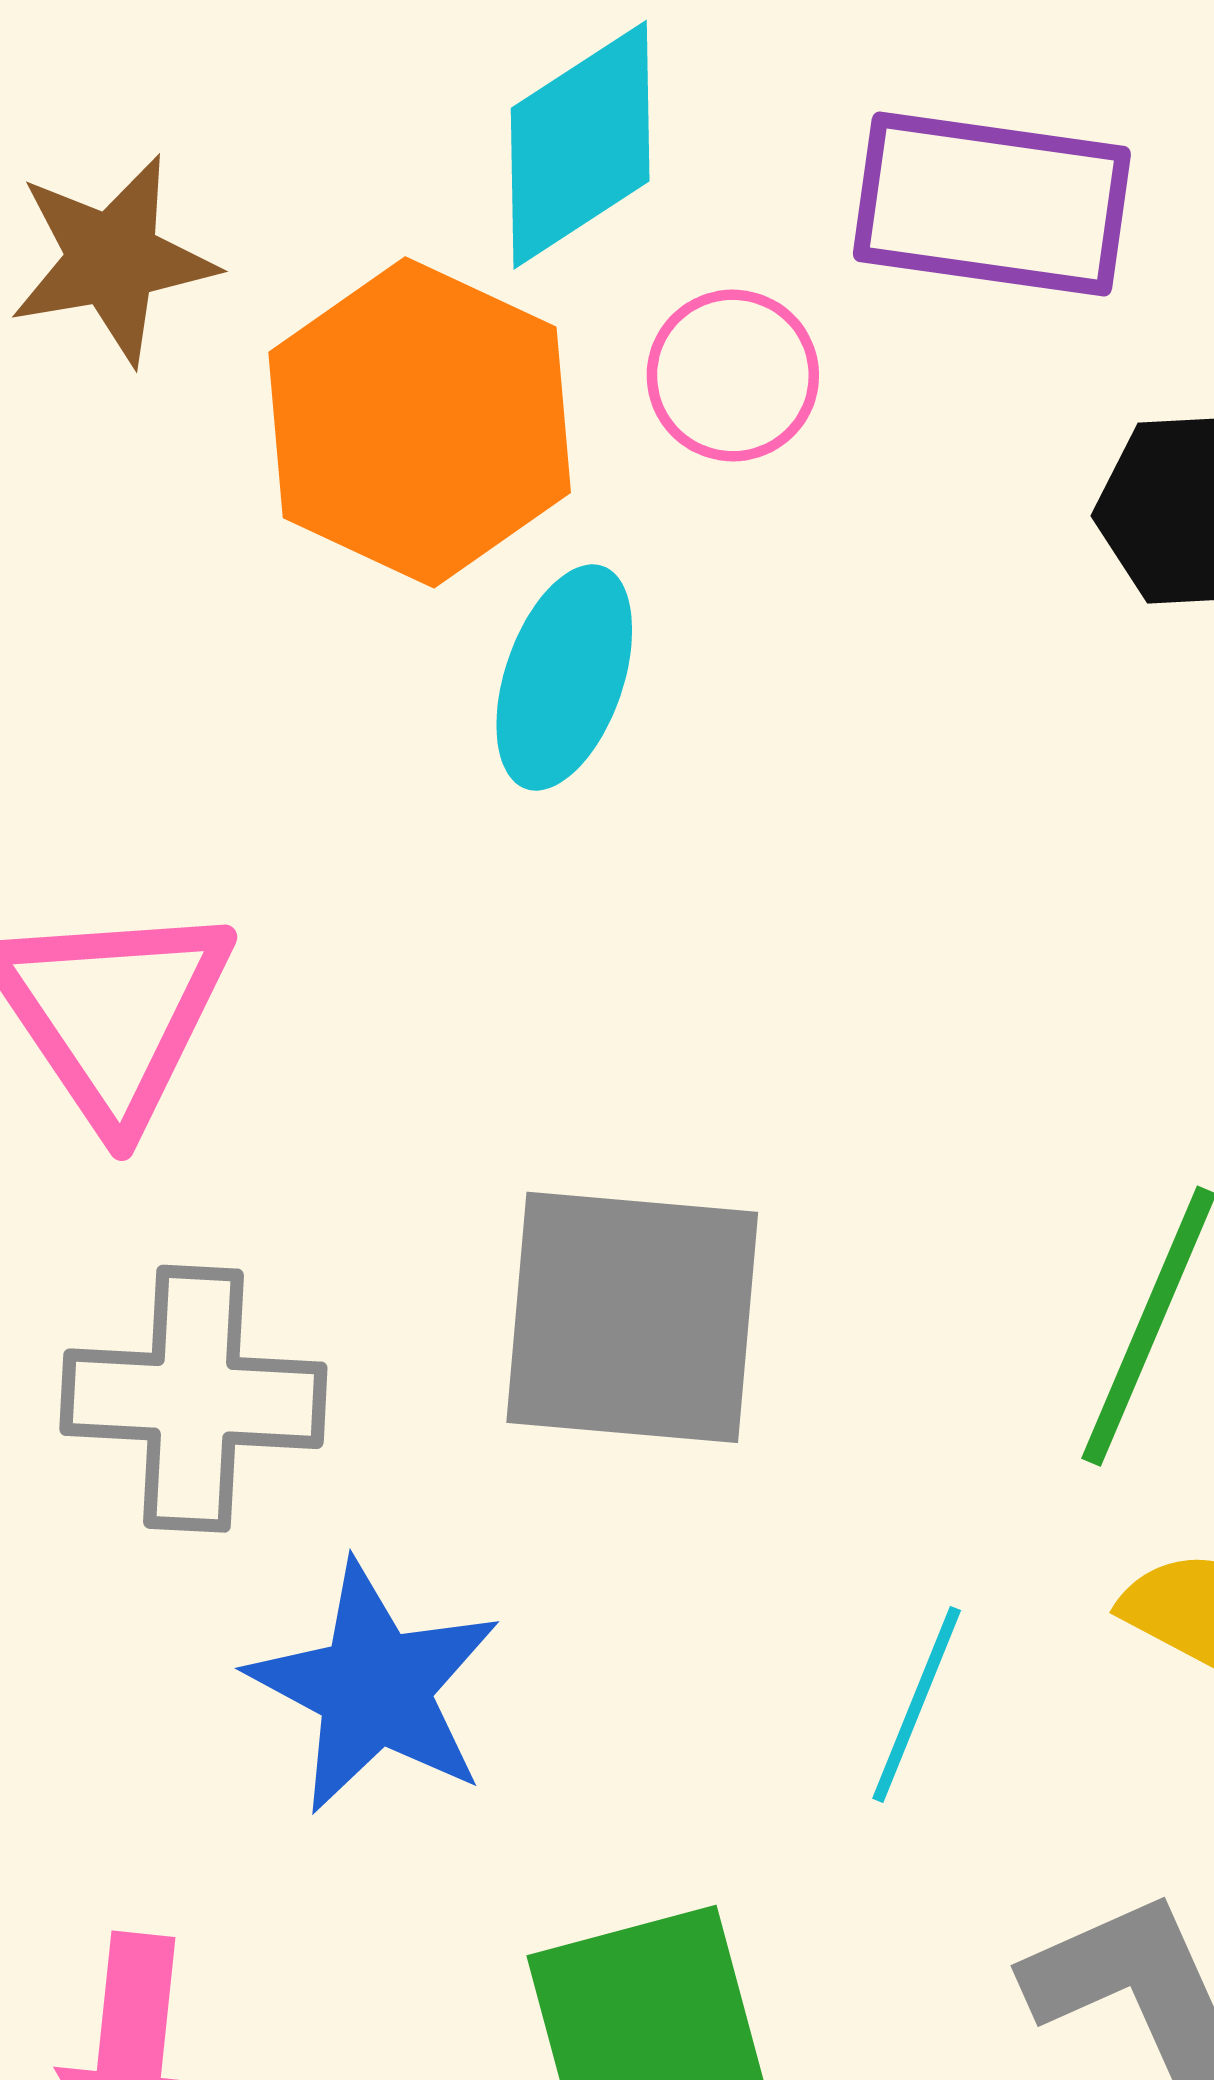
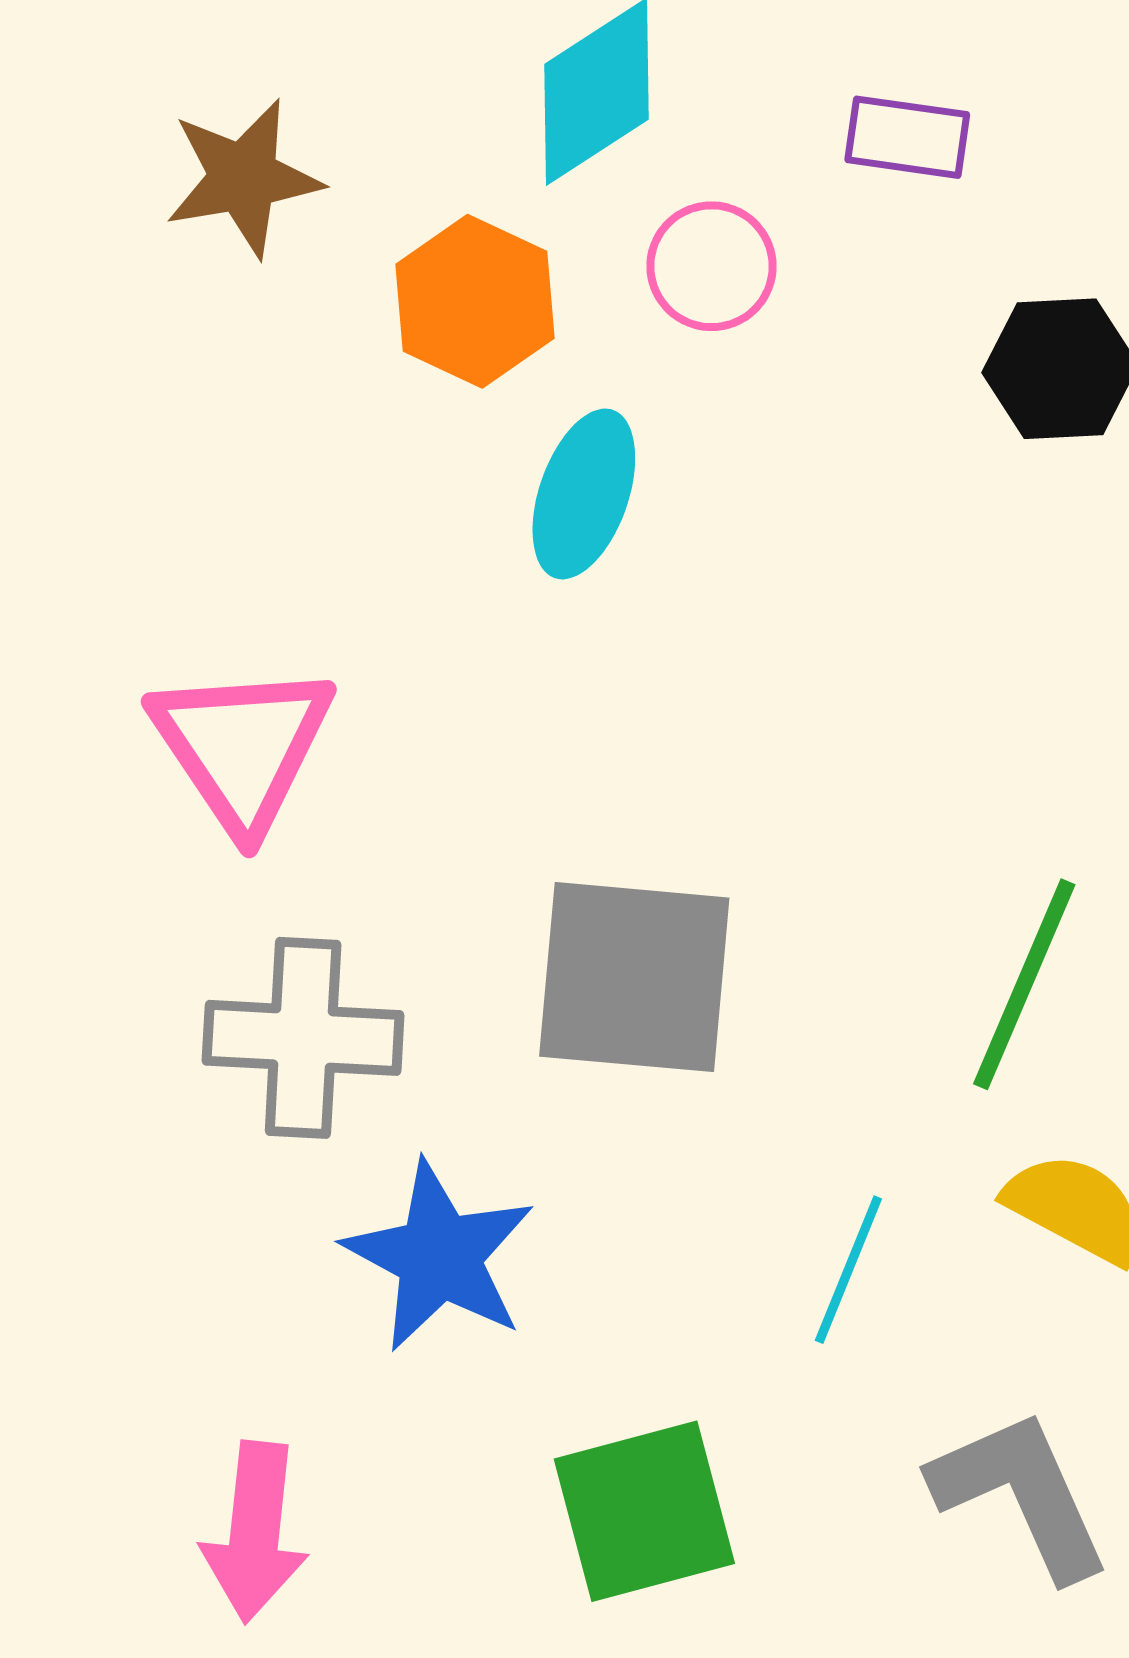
purple rectangle: (992, 204) -> (907, 137), size x0.6
orange hexagon: (420, 422) -> (475, 301), size x0.7

